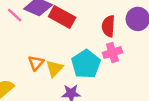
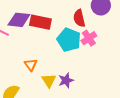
cyan pentagon: (86, 64) -> (69, 40), moved
yellow triangle: (55, 68) -> (49, 81), moved

